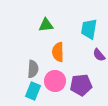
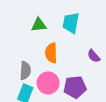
cyan trapezoid: (89, 29) -> (71, 23), moved

